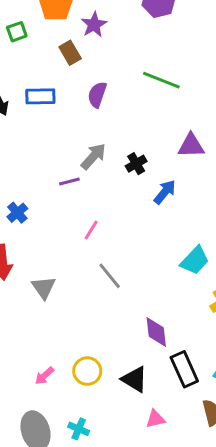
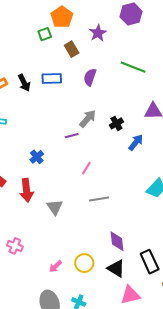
purple star: (94, 25) -> (98, 33), moved
green square: (17, 32) -> (45, 34), moved
gray line: (110, 276) -> (99, 199), turned -60
purple diamond: (156, 332) -> (117, 241), moved
pink triangle: (155, 419) -> (130, 295), size x1.5

